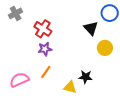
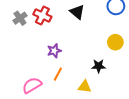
black triangle: (91, 28) -> (77, 12), moved
red cross: (43, 29) -> (42, 15), moved
black star: (86, 77) -> (99, 66), moved

